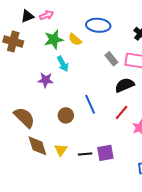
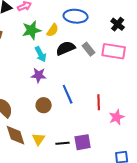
yellow semicircle: (75, 39) -> (53, 30), turned -96
purple star: (46, 80) -> (39, 75), moved
black semicircle: (125, 85) -> (66, 48), moved
red line: (122, 112) -> (99, 102), turned -42

